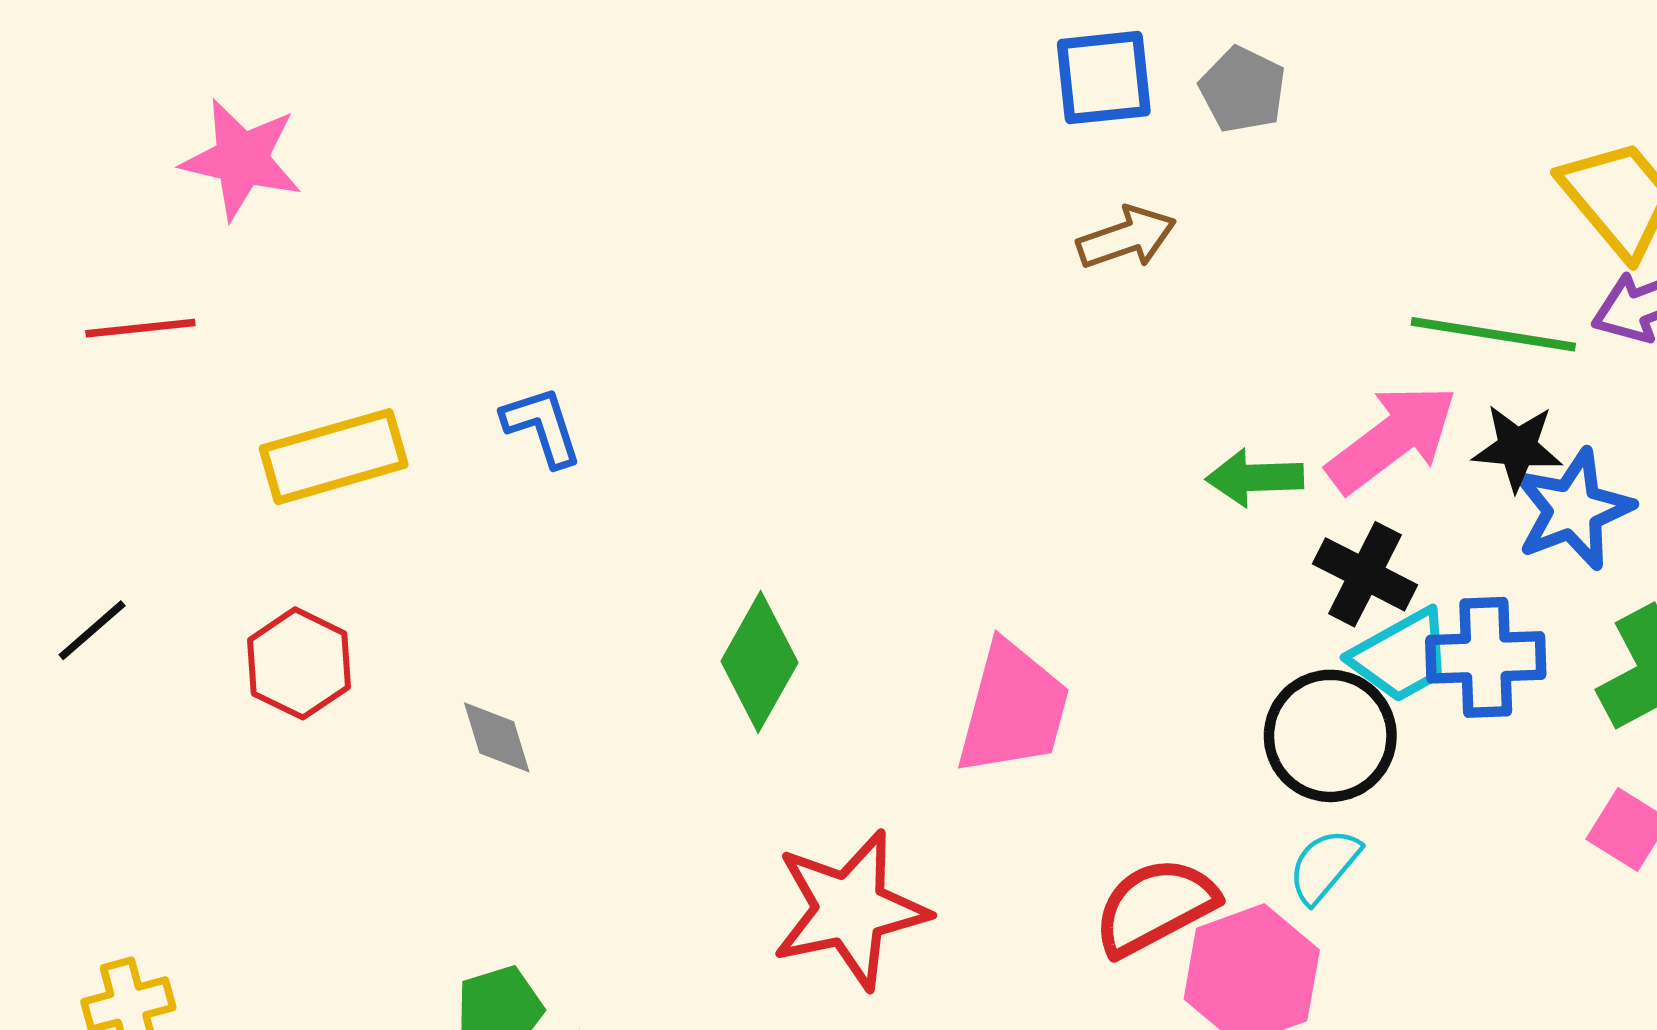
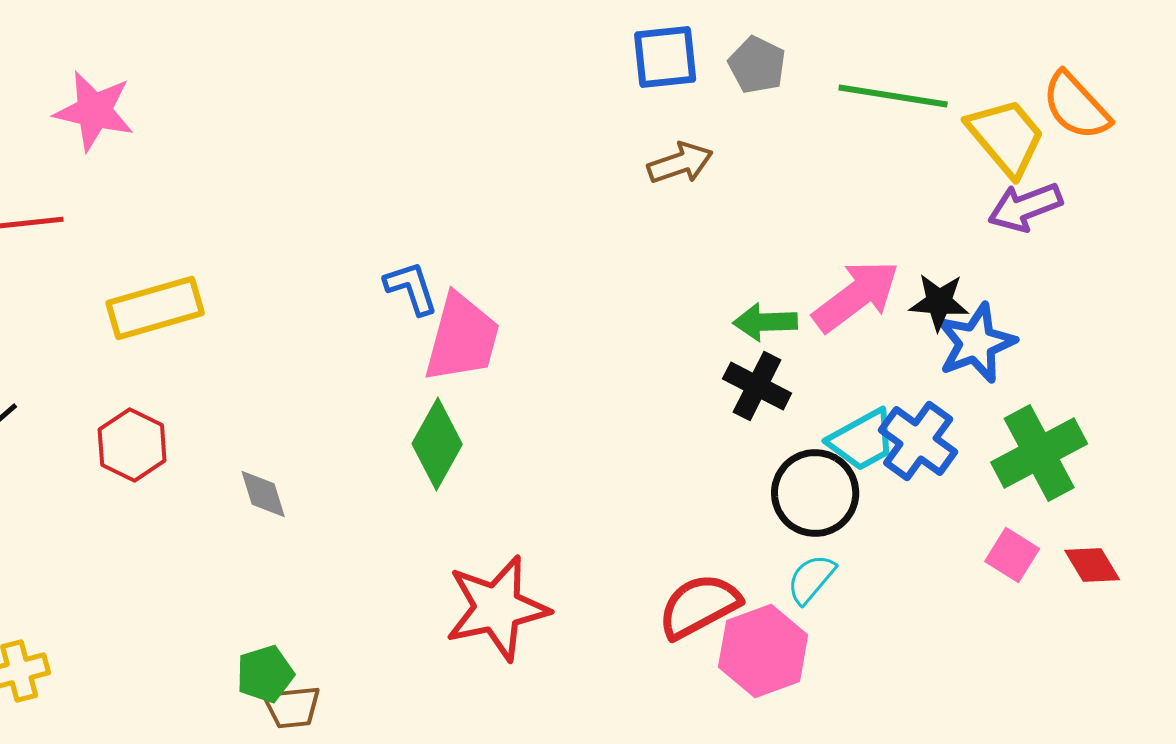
green line: (1493, 334) -> (893, 96), moved
blue L-shape: (542, 426) -> (411, 288), moved
black cross: (1365, 574) -> (757, 386), moved
blue cross: (1486, 657) -> (918, 441), turned 38
pink trapezoid: (1013, 709) -> (462, 338), moved

